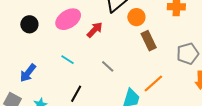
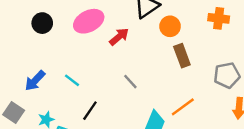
cyan line: (67, 60) -> (72, 80), moved

